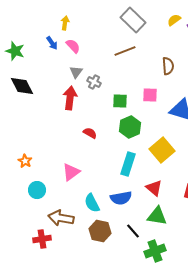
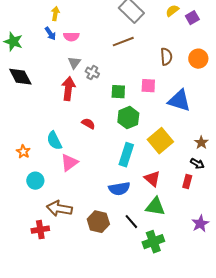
yellow arrow: (65, 23) -> (55, 14), moved
pink semicircle: (73, 46) -> (71, 37), turned 133
cyan semicircle: (92, 203) -> (54, 141), moved

